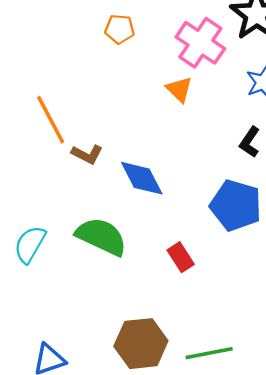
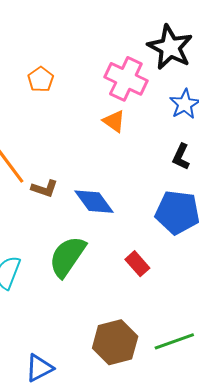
orange pentagon: (120, 29) -> (41, 79), moved, turned -30
green semicircle: (101, 237) -> (67, 257), turned -72

